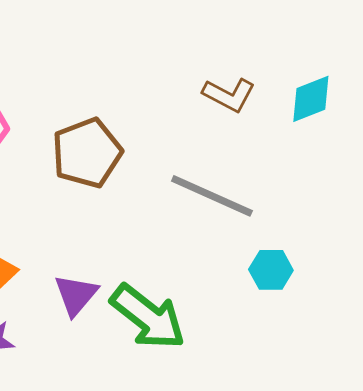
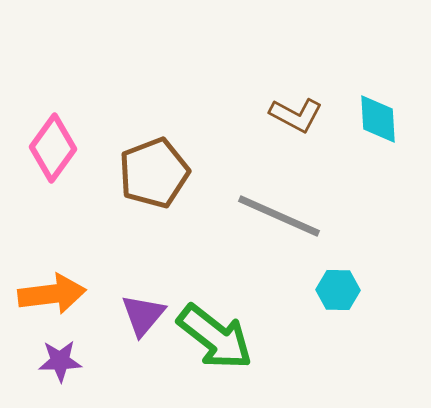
cyan diamond: (311, 99) -> (378, 119), turned -72

